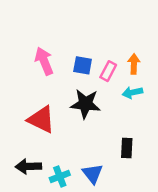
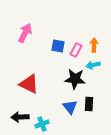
pink arrow: (44, 61) -> (25, 33), moved, turned 48
black star: (85, 104) -> (75, 79), moved
blue triangle: (93, 174) -> (70, 107), moved

